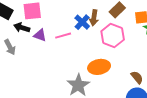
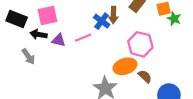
pink hexagon: (113, 36) -> (140, 44), moved
brown semicircle: (137, 77) -> (145, 76), moved

